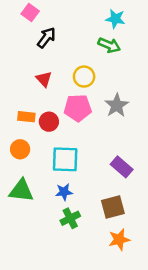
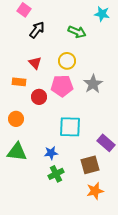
cyan star: (115, 19) -> (102, 14), moved
green arrow: (109, 45) -> (77, 32), moved
orange rectangle: (26, 117) -> (19, 82), moved
cyan square: (65, 159) -> (70, 127), moved
purple rectangle: (122, 167) -> (106, 143), moved

